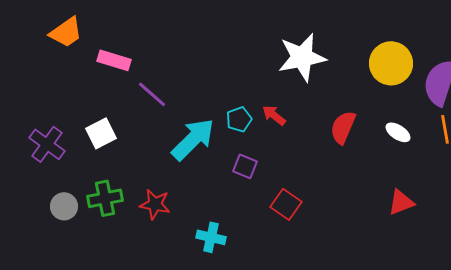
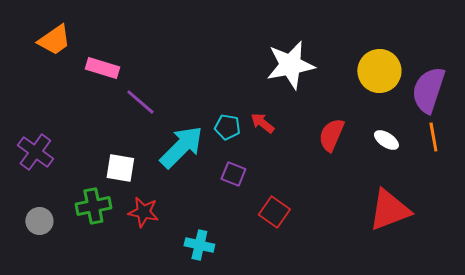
cyan pentagon: (239, 119) -> (227, 127), turned 30
white square: (101, 133) -> (120, 168), moved, turned 36
red triangle: (401, 202) -> (389, 210), size x1.6
gray circle: (64, 206) -> (39, 221), moved

